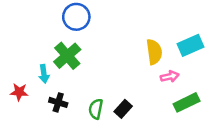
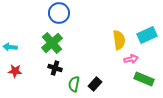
cyan arrow: (44, 74) -> (10, 47), moved, turned 104
black cross: (58, 102) -> (55, 68), moved
green rectangle: (187, 102) -> (144, 79), turned 48

